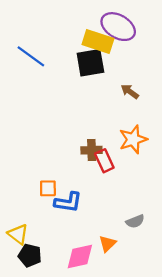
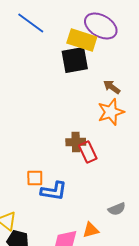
blue line: (31, 56) -> (31, 23), moved
orange star: (133, 139) -> (111, 112), moved
orange triangle: (108, 244) -> (91, 230), turned 30

